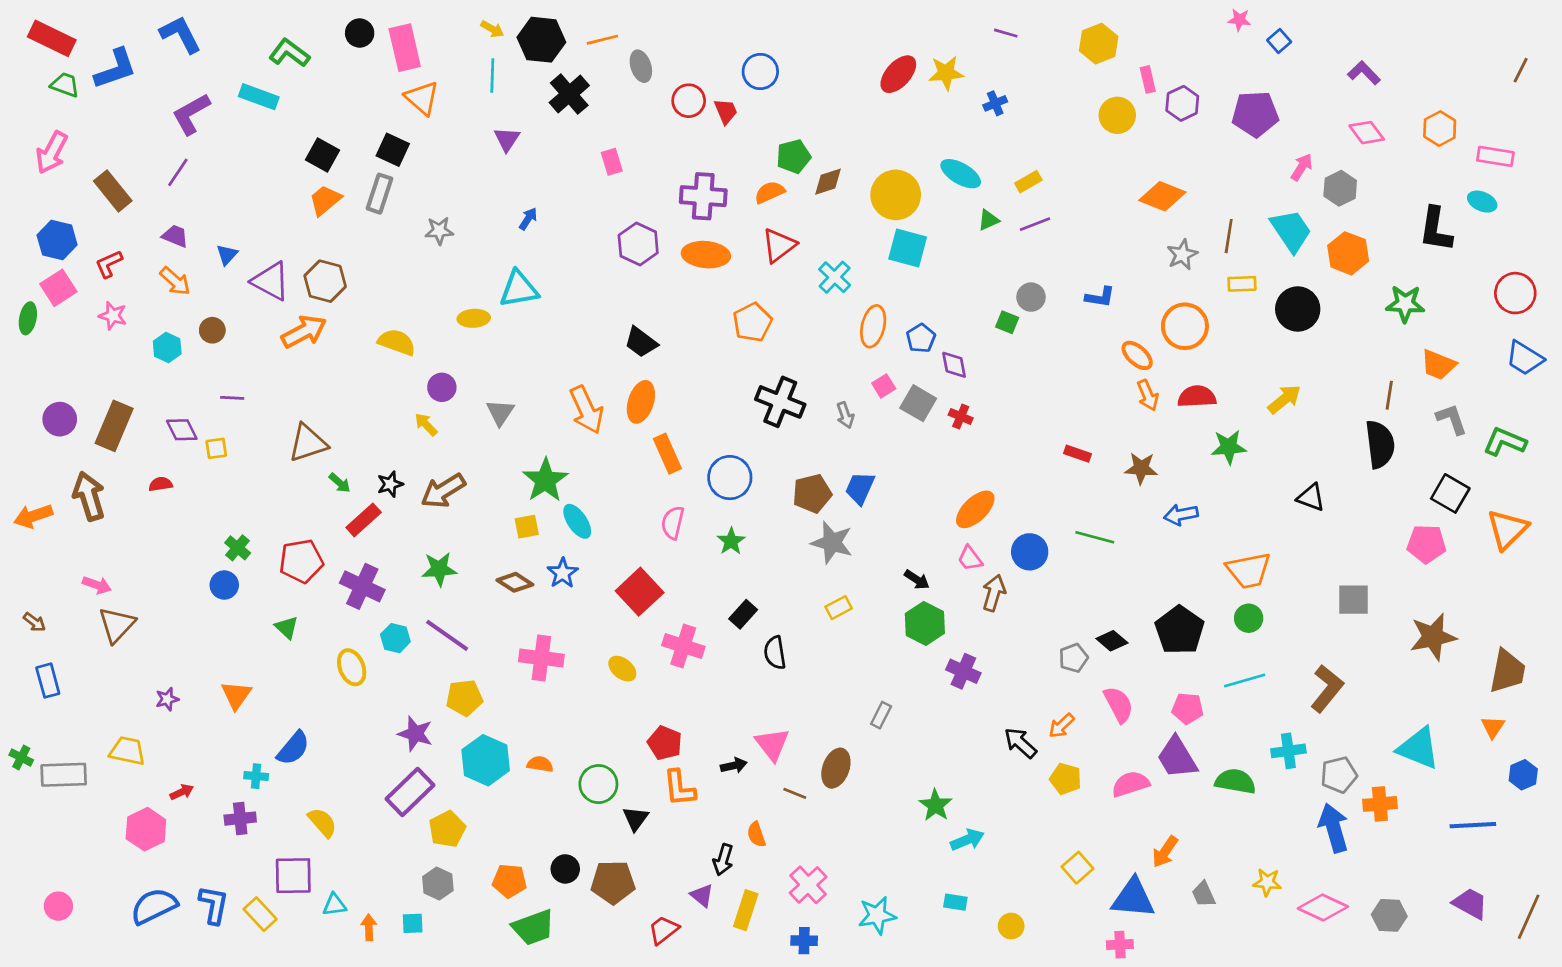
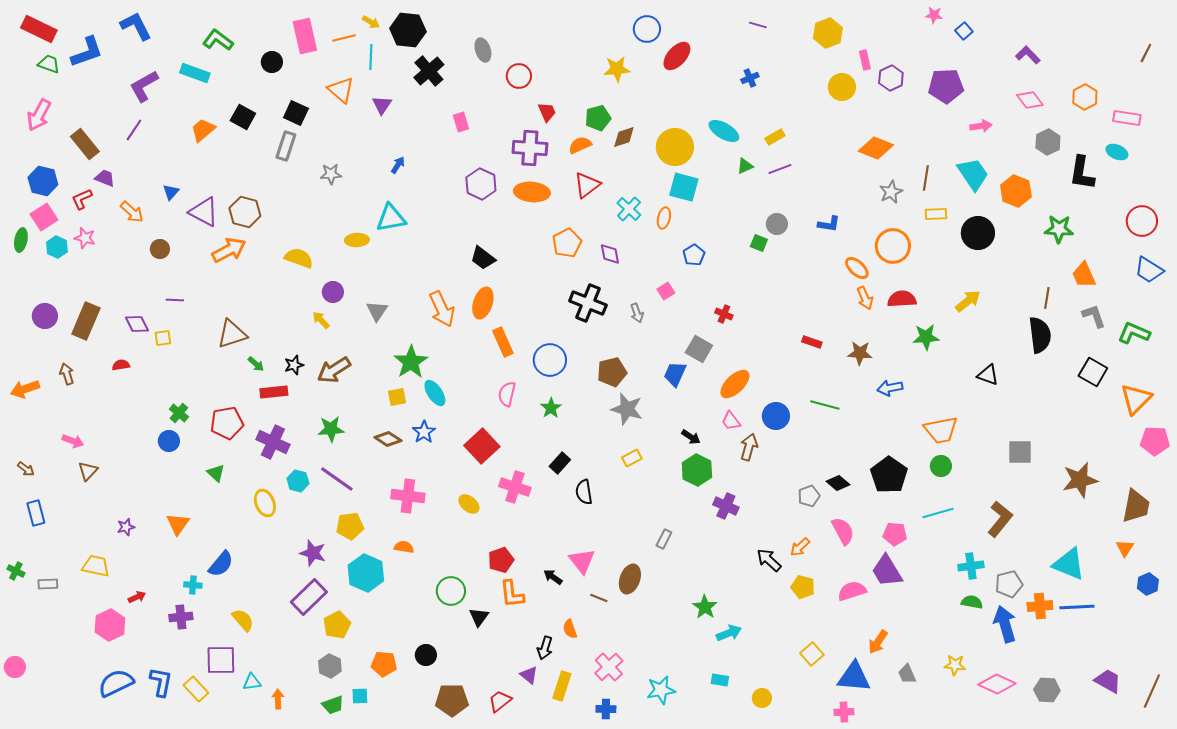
black circle: (360, 33) -> (272, 62), moved
orange line: (602, 40) -> (344, 38), moved
blue circle: (760, 71) -> (647, 29), moved
yellow star: (946, 73) -> (617, 69), moved
orange triangle: (422, 98) -> (341, 90), moved
red trapezoid: (726, 111) -> (547, 112), moved
pink arrow: (1302, 167) -> (981, 126), turned 50
gray hexagon: (1340, 188) -> (1048, 142), moved
orange trapezoid: (325, 200) -> (203, 130), moved
purple trapezoid: (175, 236) -> (105, 178), moved
orange ellipse: (873, 326) -> (664, 218), moved, size x0.7
cyan hexagon: (167, 347) -> (57, 247), moved
purple diamond: (954, 365) -> (610, 254), moved
orange trapezoid: (1438, 365) -> (1084, 275), turned 44
gray square: (918, 403) -> (699, 349), moved
blue trapezoid: (860, 488) -> (675, 374), moved
brown arrow: (89, 496) -> (67, 374), size x0.6
red rectangle: (364, 520) -> (274, 392), turned 36
pink pentagon: (1426, 544) -> (1155, 441), moved
brown triangle: (117, 625) -> (88, 471), size x0.7
red pentagon: (665, 743) -> (501, 560), turned 30
orange semicircle: (540, 764) -> (404, 547), moved
black arrow: (734, 765) -> (553, 577), turned -132
gray rectangle: (64, 775) -> (48, 584), size x0.6
green semicircle: (1235, 781) -> (972, 602), moved, size x0.7
blue line: (1473, 825) -> (1077, 607), moved
brown pentagon: (613, 882) -> (452, 700), moved
pink circle: (58, 906) -> (15, 667), moved
cyan square: (413, 923) -> (360, 696), moved
green trapezoid: (533, 927) -> (333, 705), moved, size x0.7

